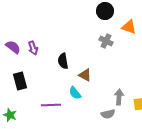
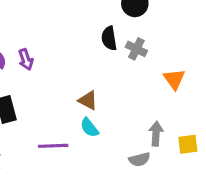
orange triangle: (129, 27) -> (174, 79), moved, turned 35
black semicircle: (63, 61) -> (109, 38), moved
brown triangle: (85, 75) -> (88, 100), moved

